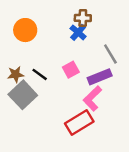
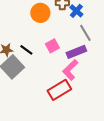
orange circle: (25, 30) -> (40, 13), moved
blue cross: (78, 32) -> (76, 11), moved

